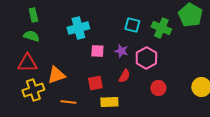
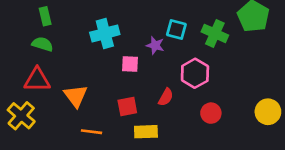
purple star: (121, 51) -> (155, 45), moved
orange triangle: (56, 75) -> (76, 96), turned -48
yellow cross: (33, 90) -> (21, 116), moved, turned -30

